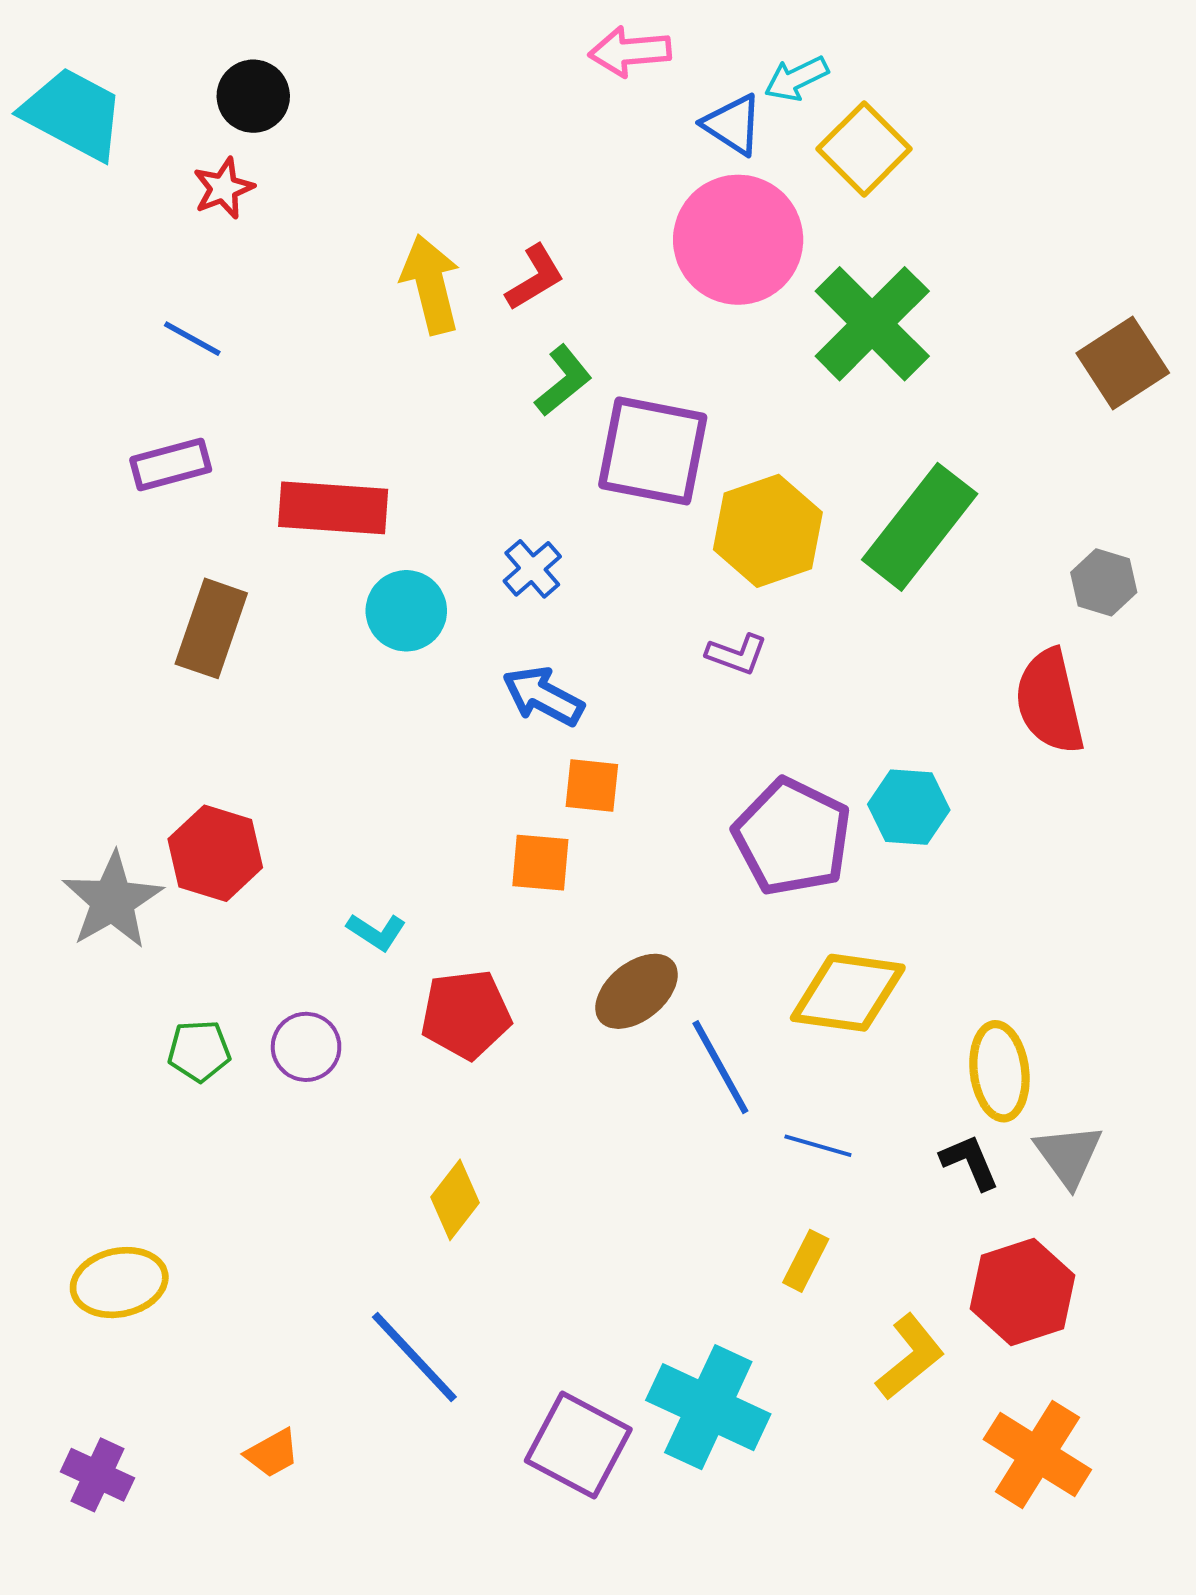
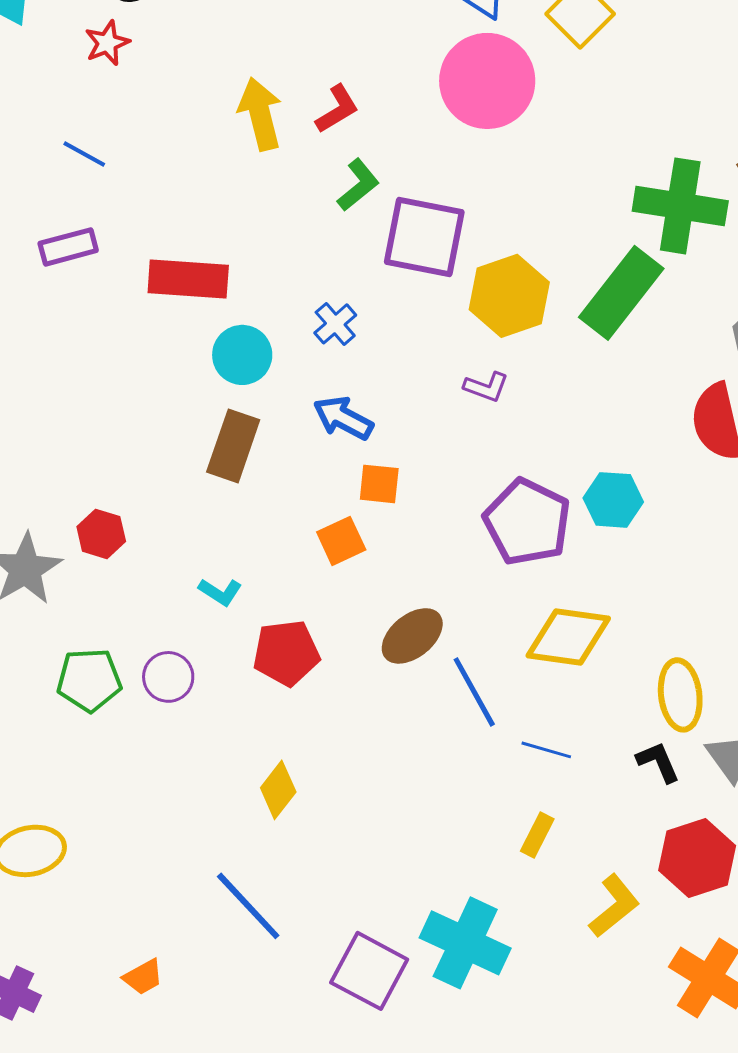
green cross: (872, 324) -> (680, 206), moved, turned -36
brown rectangle: (211, 628) -> (233, 446), moved
red hexagon: (215, 853) -> (101, 534), size x0.7
orange square: (540, 863) -> (341, 541), turned -30
green pentagon: (199, 1051) -> (89, 680), size x1.4

